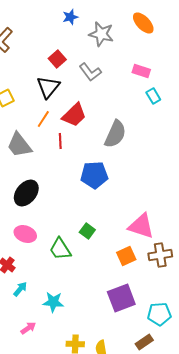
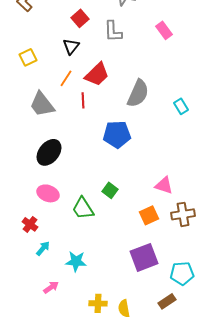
pink rectangle: (141, 71) -> (164, 30), turned 36
gray L-shape: (90, 72) -> (113, 31), turned 35
black triangle: (48, 87) -> (71, 46), size x0.7
cyan rectangle: (153, 96) -> (181, 106), moved
pink triangle: (141, 226) -> (164, 185), size x0.7

